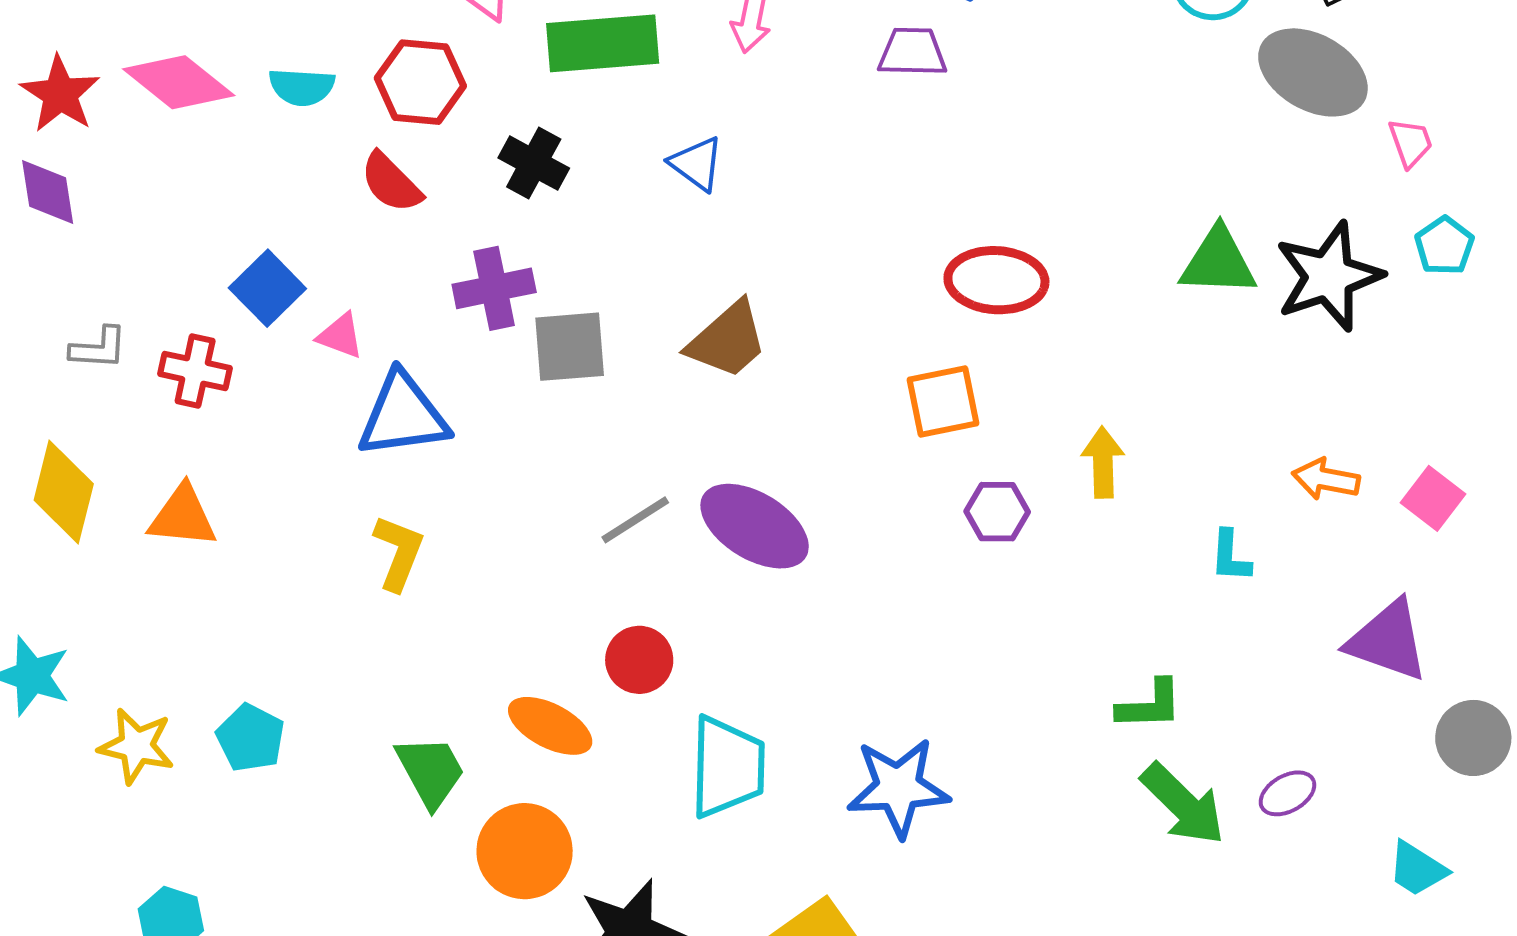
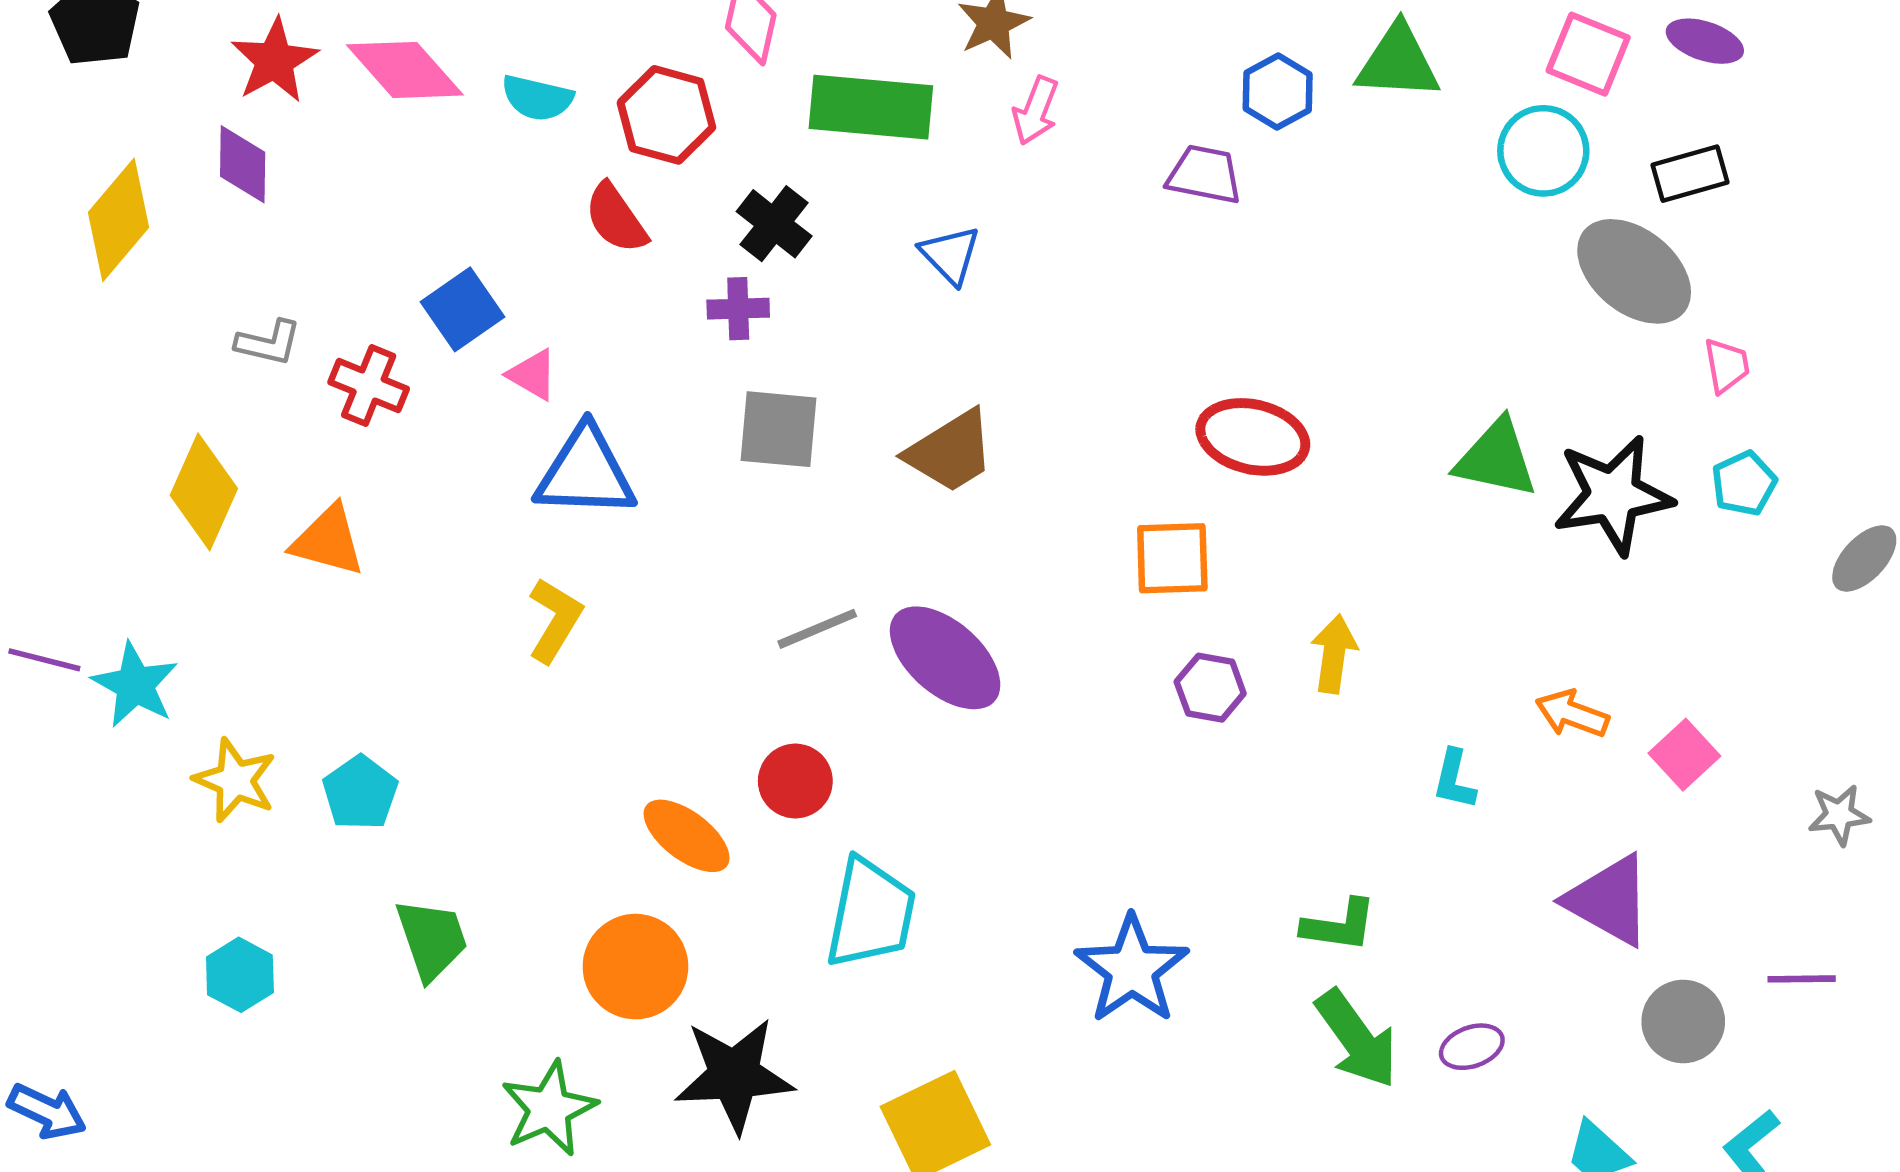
purple cross: (494, 288) -> (738, 309), moved, size x0.7
green trapezoid: (431, 771) -> (432, 939), moved
blue star: (898, 788) -> (1132, 969), moved, turned 30

